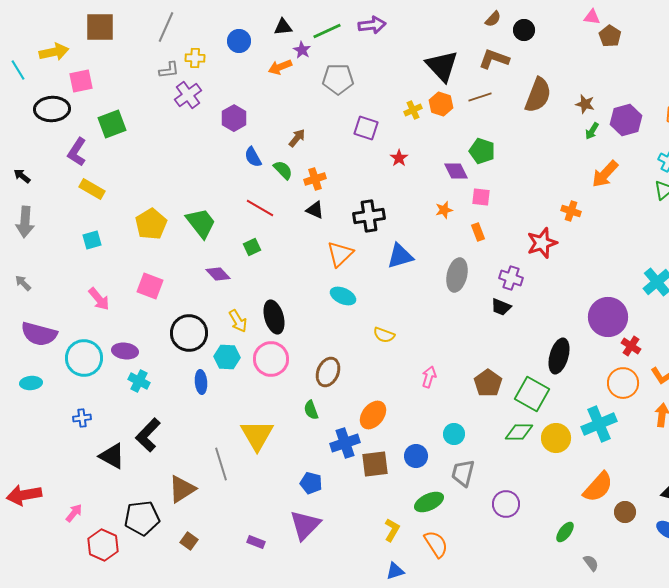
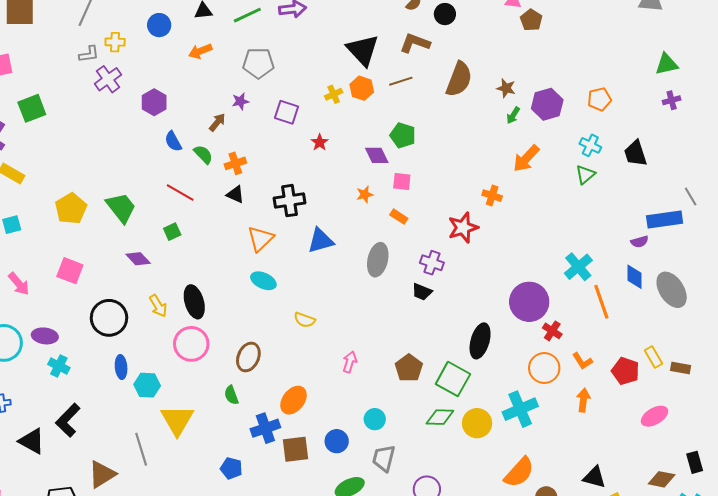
purple star: (302, 50) -> (240, 101), moved, turned 30
orange rectangle: (478, 232) -> (399, 217), turned -36
cyan hexagon: (227, 357) -> (147, 385), moved

